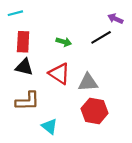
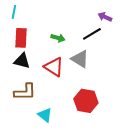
cyan line: (15, 13) -> (14, 12), turned -64
gray triangle: (88, 82) -> (80, 59), moved, turned 36

